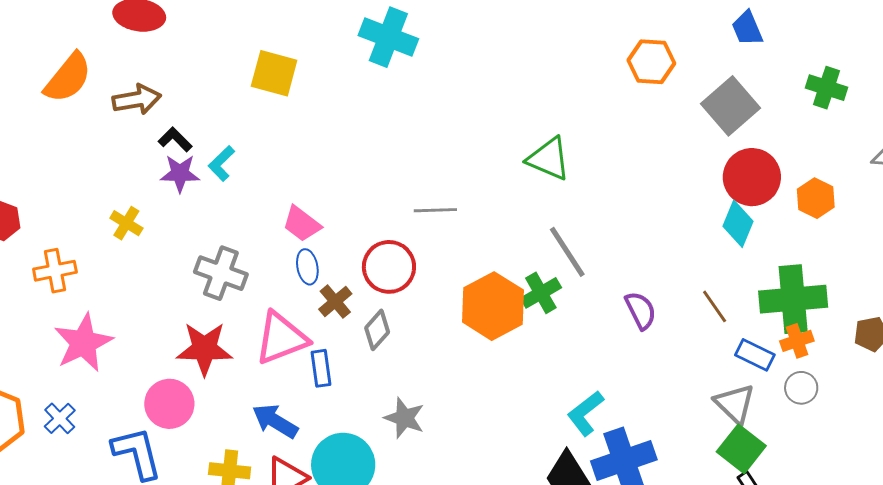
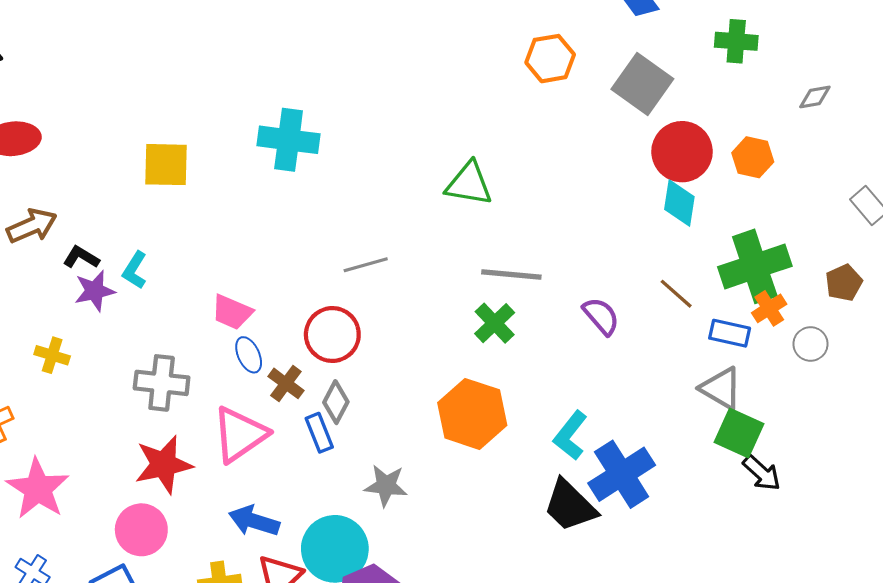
cyan cross: (388, 37) -> (289, 140), moved
gray line: (567, 252) -> (511, 274), turned -38
orange hexagon: (493, 306) -> (472, 414), moved
blue rectangle: (321, 368) -> (319, 433), moved
gray circle: (801, 388) -> (811, 344), moved

